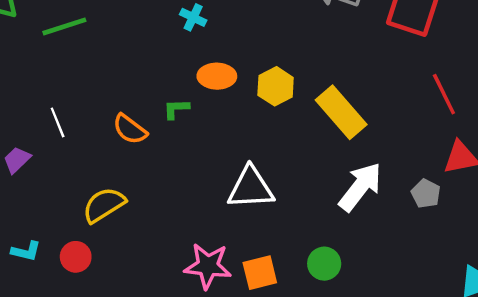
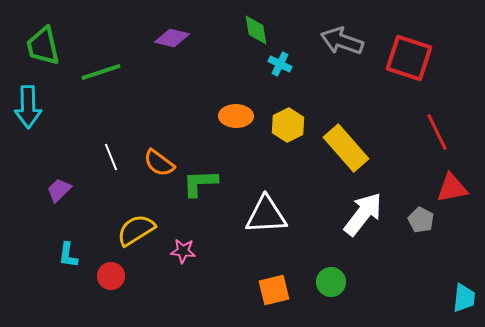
cyan cross: (193, 17) -> (280, 64), moved
green L-shape: (176, 109) -> (200, 183), moved, size x1.5
white line: (58, 122) -> (111, 157), moved
cyan L-shape: (26, 251) -> (68, 255), moved, turned 84
pink star: (208, 266) -> (183, 251), moved, size x0.6

